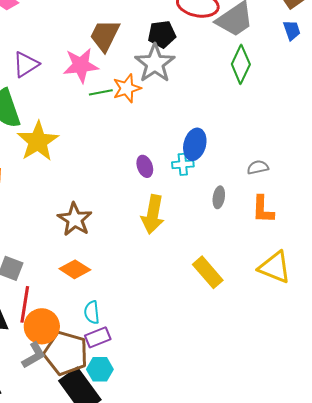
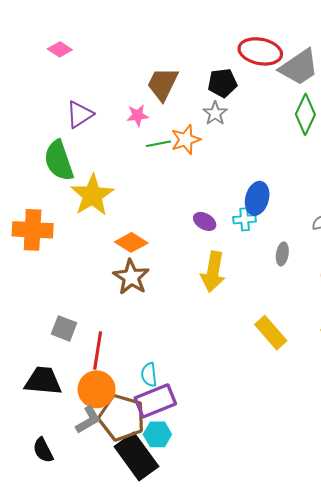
gray star: (155, 63) -> (215, 113), size x0.6
pink star: (81, 65) -> (137, 115), size x0.6
purple ellipse: (145, 166) -> (205, 221), turned -40
orange diamond: (75, 269) -> (131, 242), moved
red line: (25, 304) -> (98, 350), moved
purple rectangle: (98, 337) -> (155, 401), size x1.5

